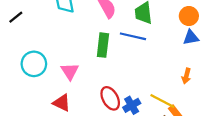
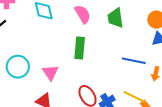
blue line: (133, 36) -> (134, 61), moved

